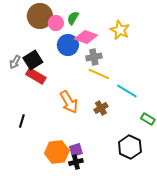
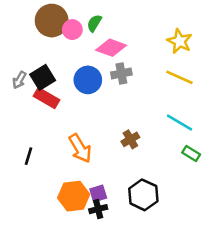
yellow star: (120, 30) -> (179, 41), moved
blue circle: (68, 45) -> (88, 80), moved
yellow line: (99, 74) -> (179, 77), moved
cyan line: (127, 91) -> (179, 123), moved
orange arrow: (69, 102) -> (80, 148), moved
black hexagon: (130, 147) -> (143, 195), moved

